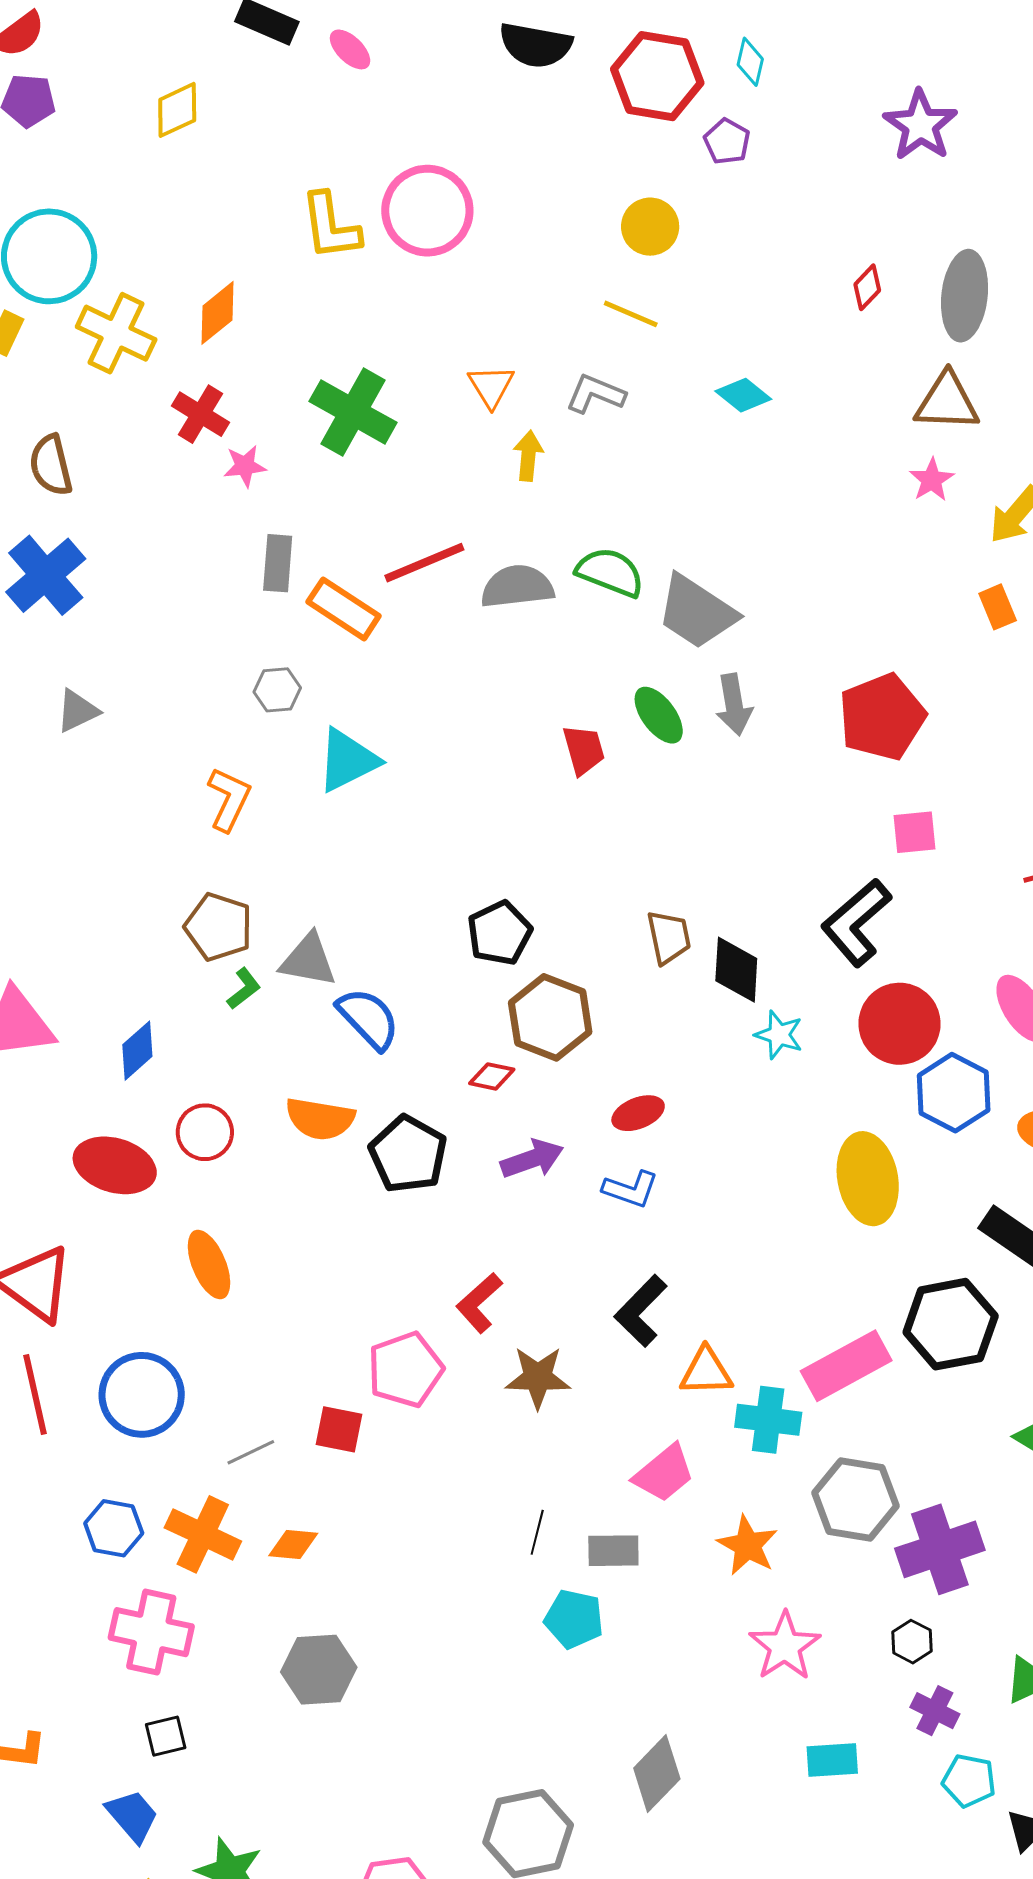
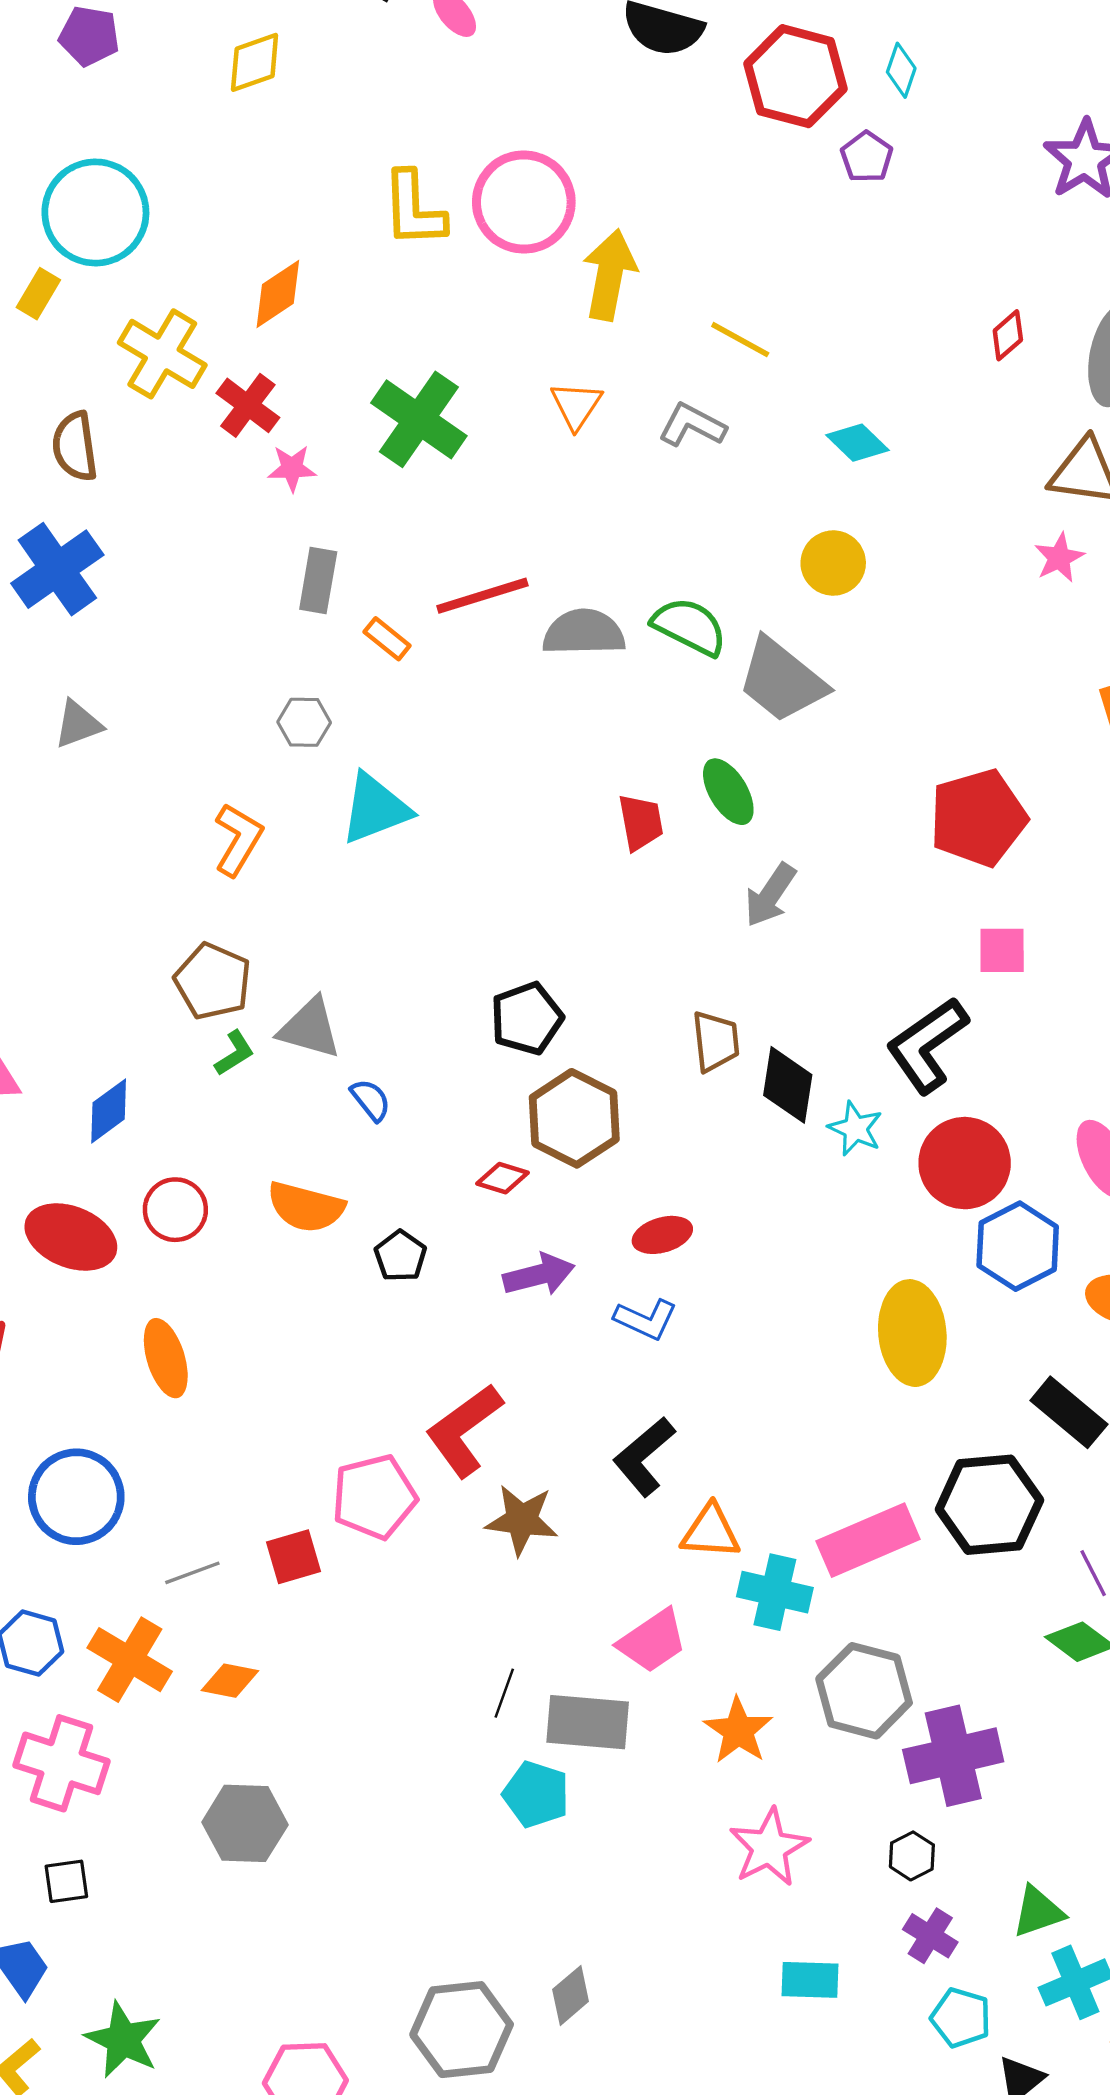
yellow circle: (650, 227) -> (833, 563), moved
yellow cross: (116, 333) -> (162, 354), moved
yellow arrow: (528, 456) -> (610, 275), moved, size x1.6
orange rectangle: (344, 609) -> (387, 639), size x0.6
gray arrow: (734, 705) -> (770, 895), moved, turned 38
blue semicircle: (368, 1018) -> (371, 1100), size x0.6
cyan star: (779, 1035) -> (855, 1129), moved
black pentagon: (408, 1154) -> (400, 1256), size x0.6
red L-shape: (479, 1303) -> (464, 1430), size x1.4
red square: (339, 1429) -> (294, 1557), turned -33
gray rectangle: (613, 1551) -> (588, 1722), size x1.4
gray diamond: (657, 1774) -> (571, 1995), moved, size x0.7

